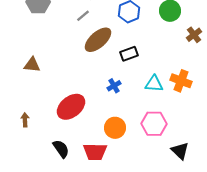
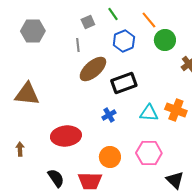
gray line: (83, 16) -> (78, 45), turned -56
black rectangle: (129, 54) -> (124, 83), size x1.4
brown triangle: (32, 65) -> (27, 94), size x1.5
red ellipse: (71, 107) -> (66, 136), turned 32

